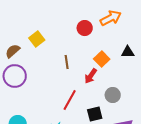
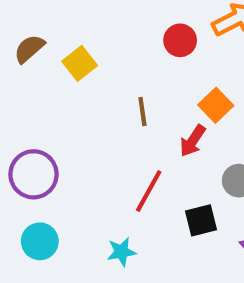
brown semicircle: (13, 51) -> (29, 49), moved
purple circle: (15, 76) -> (34, 174), moved

